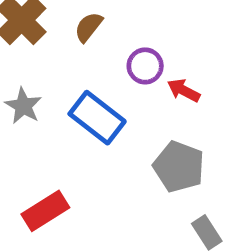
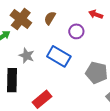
red arrow: (184, 90) -> (96, 14), moved

